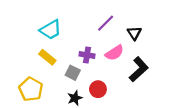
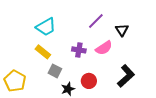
black L-shape: (139, 69) -> (126, 76), moved
gray square: (73, 73) -> (55, 71), moved
yellow pentagon: (31, 89) -> (15, 81), moved

